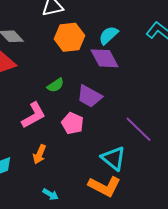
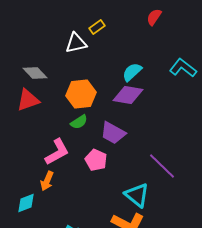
orange hexagon: (69, 37) -> (81, 94), moved
purple diamond: (104, 58) -> (128, 95), turned -52
orange arrow: (39, 154) -> (47, 181), moved

